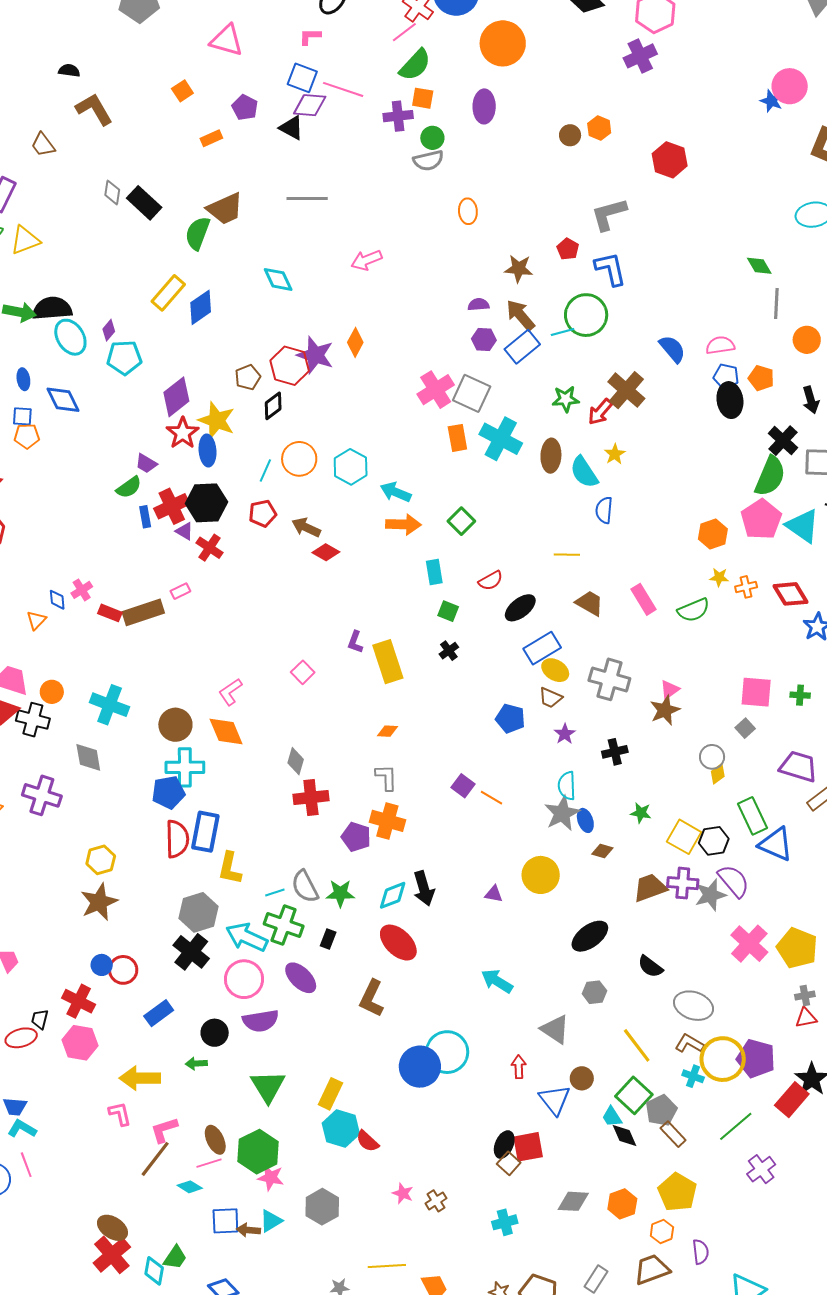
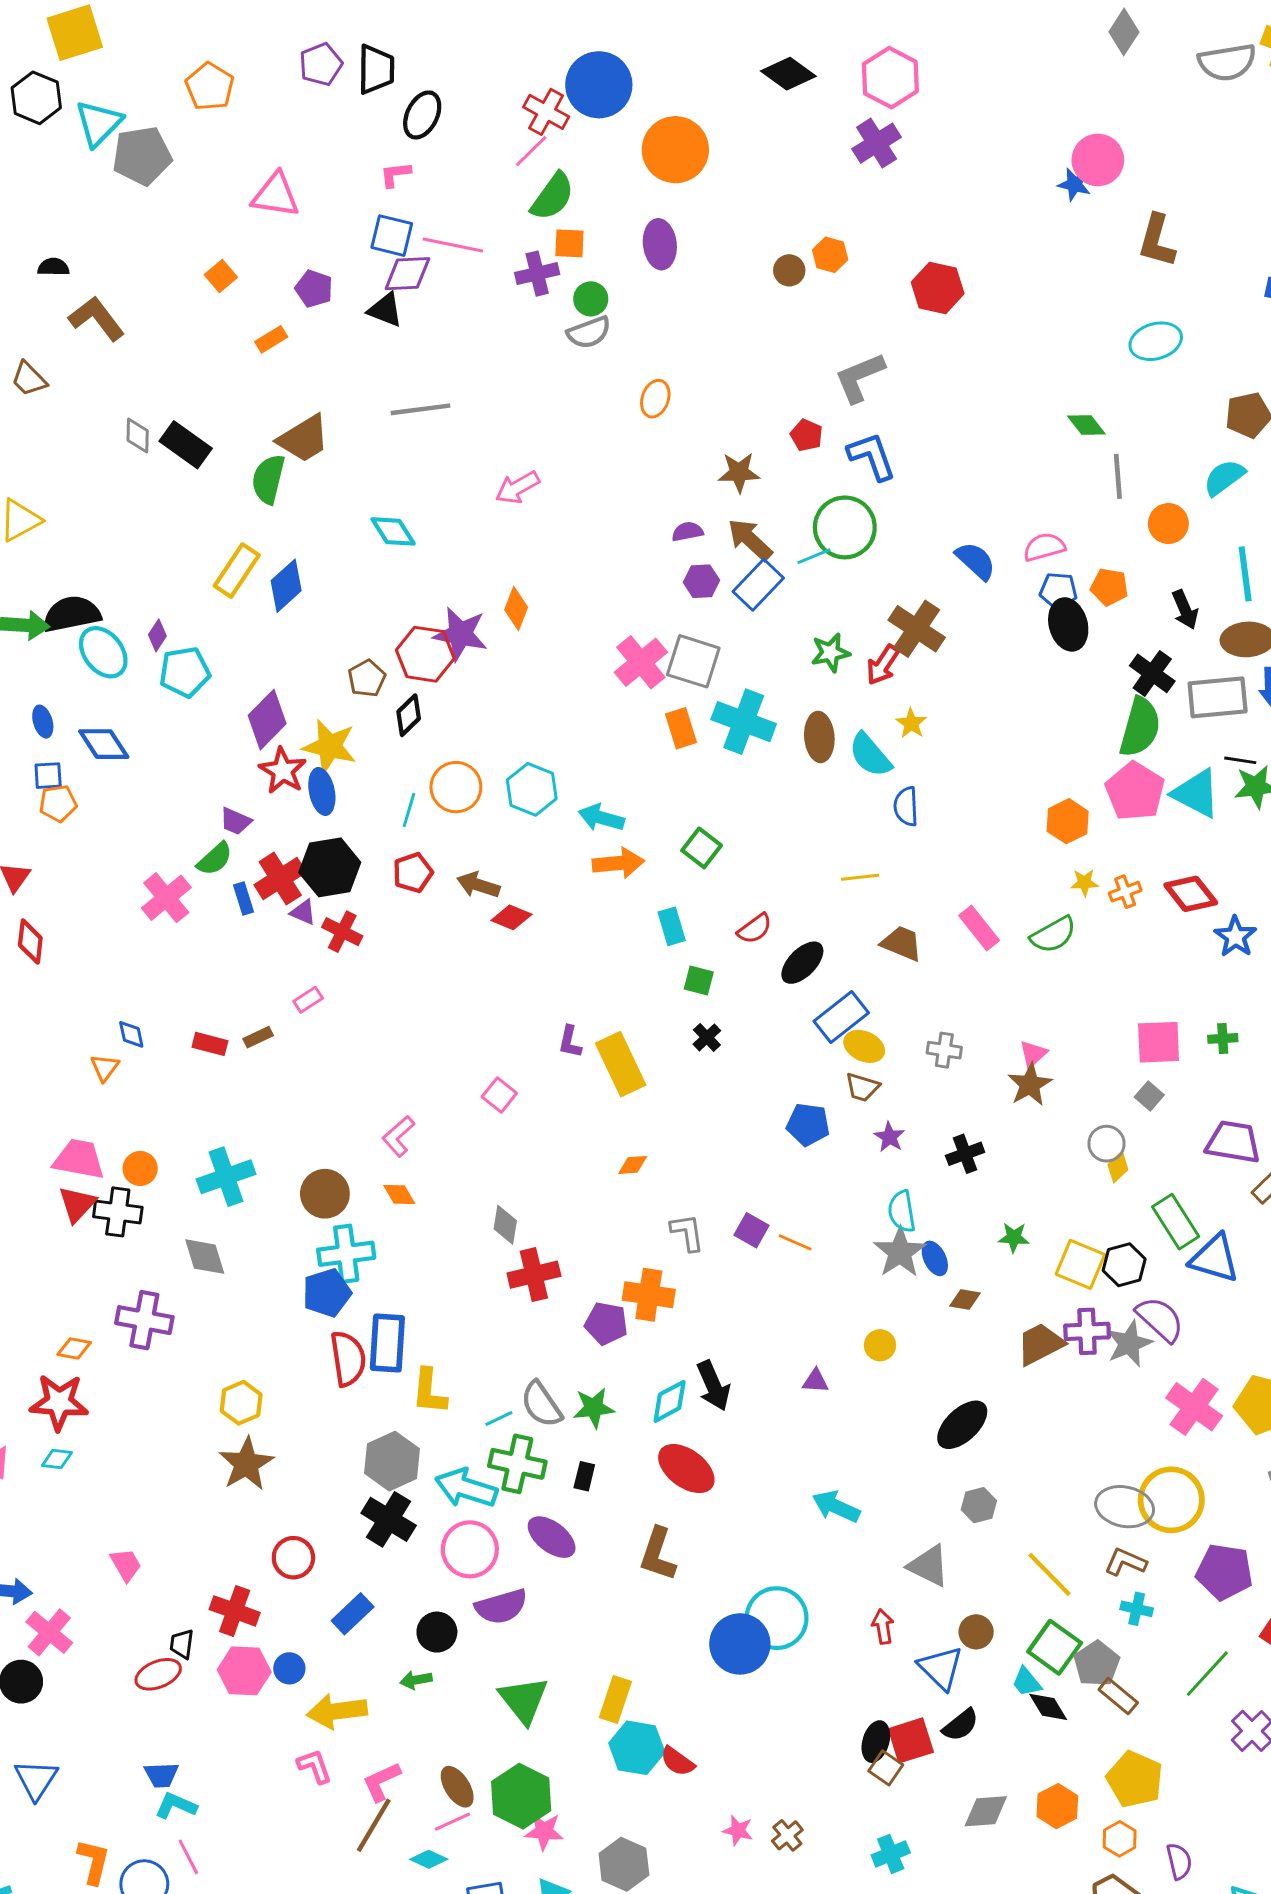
orange ellipse: (468, 211) -> (655, 399), turned 30
pink cross: (82, 590) -> (166, 898), moved, size x1.6
brown rectangle: (143, 612) -> (258, 1037), size x0.5
gray cross: (609, 679) -> (944, 1050), size x0.6
cyan cross: (110, 705) -> (226, 1177), turned -33
orange diamond: (226, 732) -> (399, 1195), size x0.6
gray L-shape: (386, 777) -> (687, 1232), moved
yellow circle: (541, 875) -> (880, 1345), size x0.6
blue circle: (102, 965) -> (289, 1668), moved
black semicircle: (650, 967) -> (961, 1725), moved, turned -68
yellow circle: (723, 1059) -> (1171, 1500), moved

